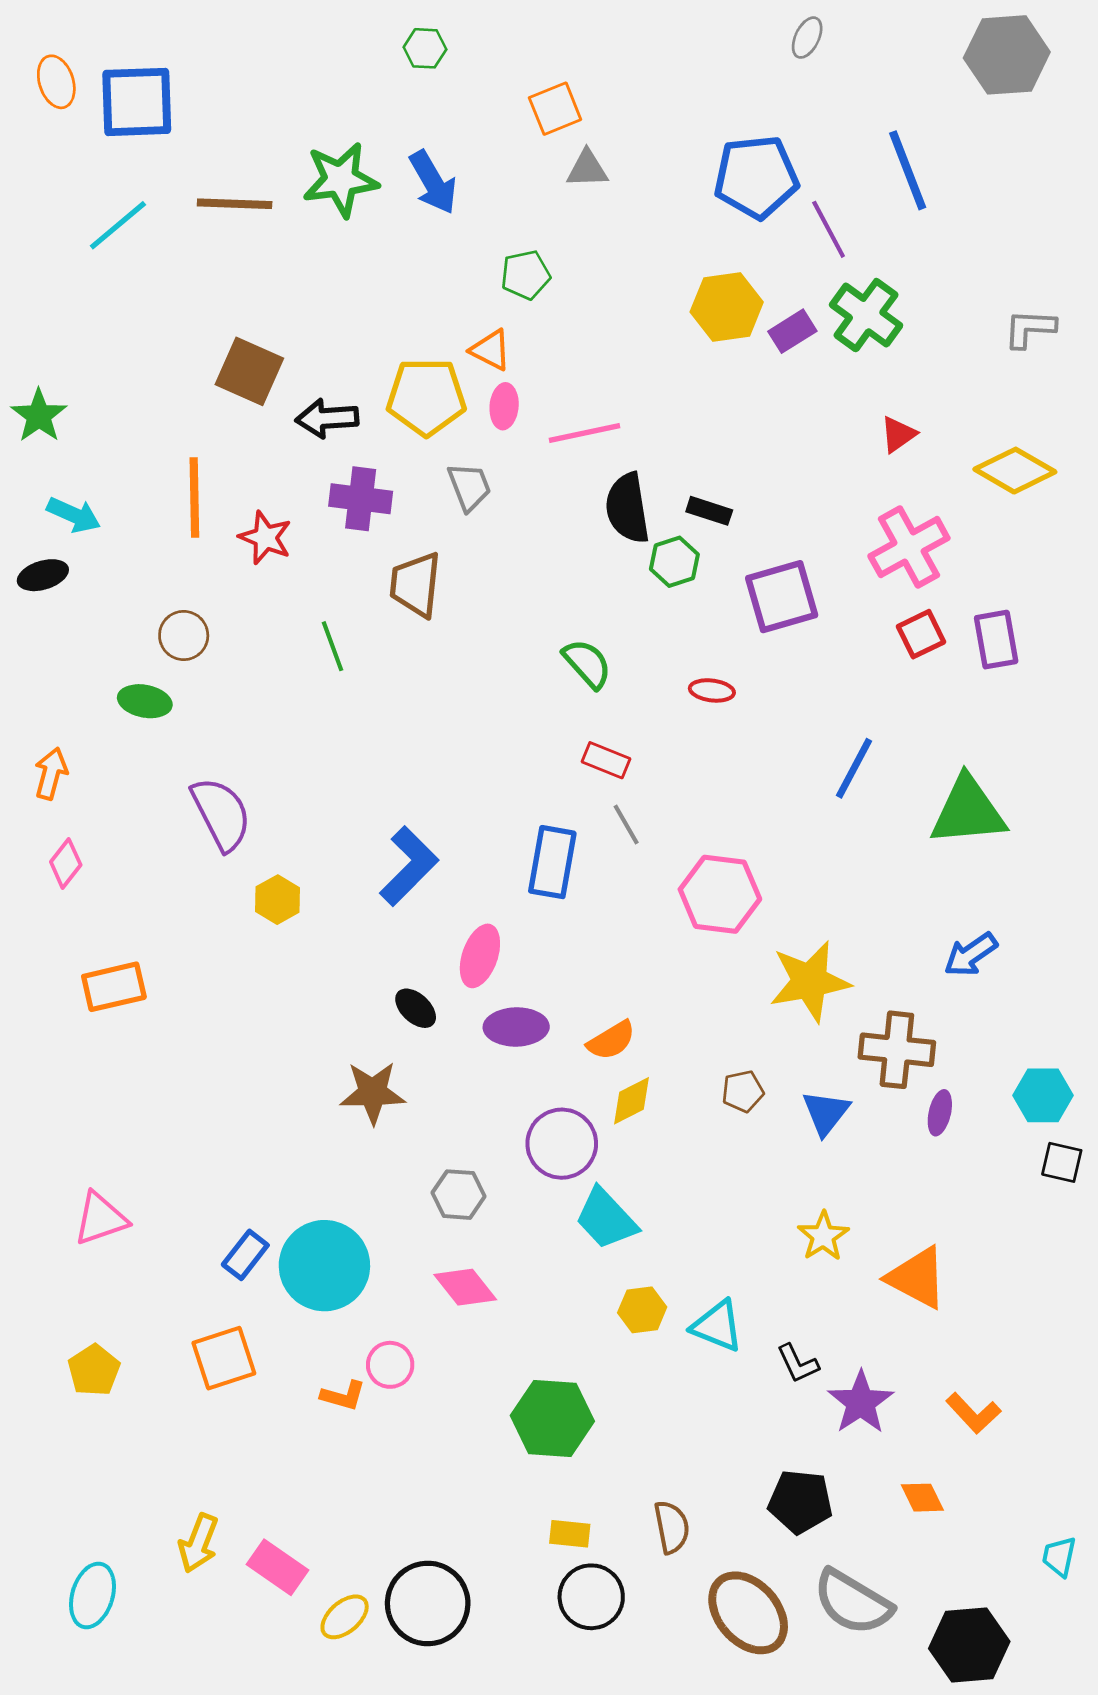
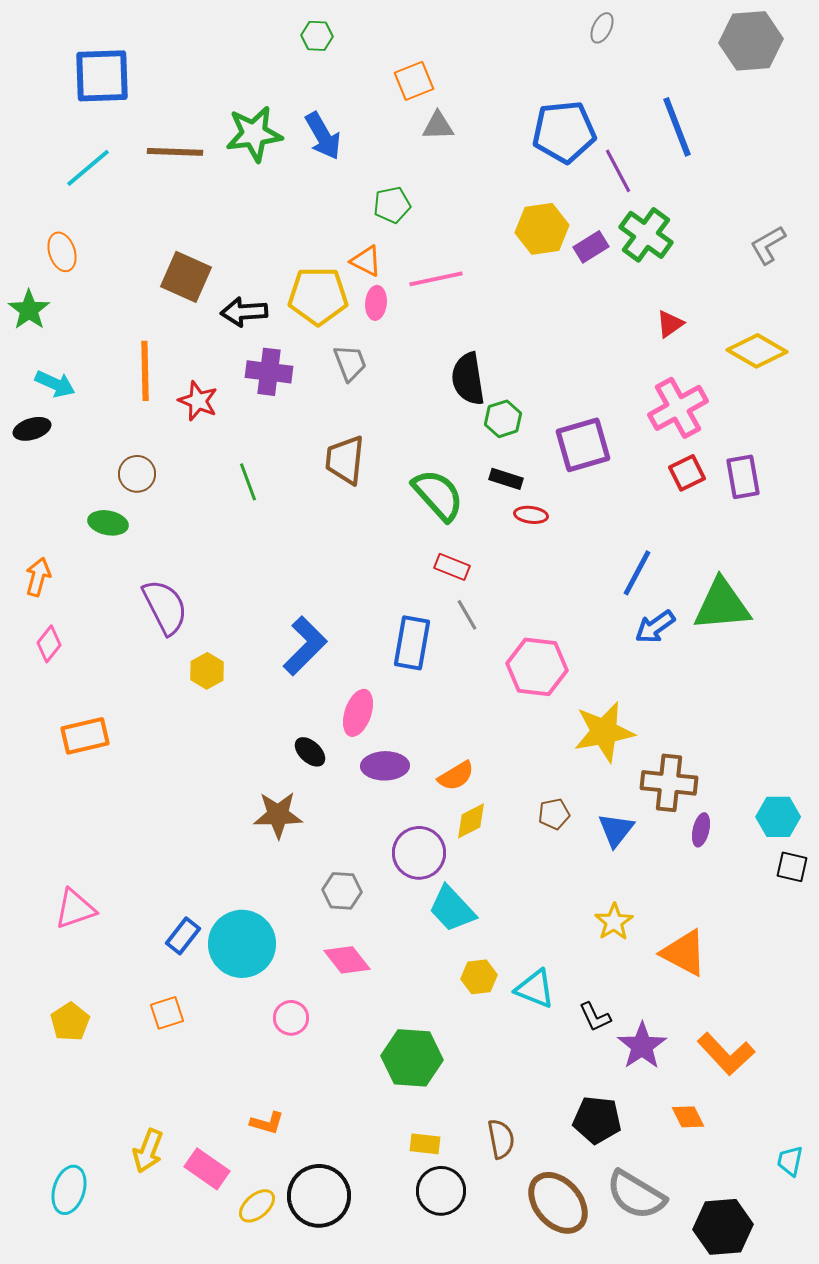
orange ellipse: (56, 82) -> (62, 252), moved
gray L-shape: (1030, 328) -> (768, 245), turned -33
pink line: (585, 433) -> (436, 279), moved
black rectangle: (709, 511) -> (506, 479), moved
brown trapezoid: (416, 585) -> (345, 460), moved
green semicircle: (587, 664) -> (438, 495), size x1.4
blue arrow: (971, 955) -> (655, 627), moved
orange square: (224, 1358) -> (167, 1013), size x0.7
orange L-shape: (343, 1396) -> (267, 1123), moved
orange L-shape: (973, 1413) -> (726, 1054), size x1.4

